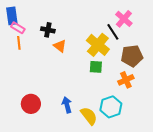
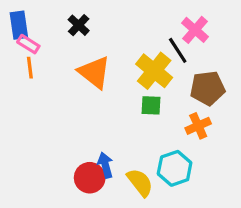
black cross: (48, 30) -> (79, 25), moved, turned 32
orange triangle: (60, 46) -> (94, 72), size x1.6
red circle: (31, 104) -> (90, 178), moved

